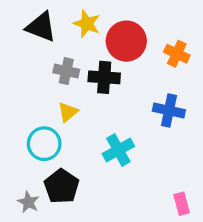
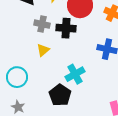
cyan circle: (44, 144) -> (17, 77), moved
black pentagon: (62, 186) -> (60, 95), moved

